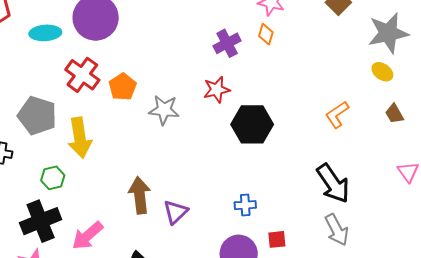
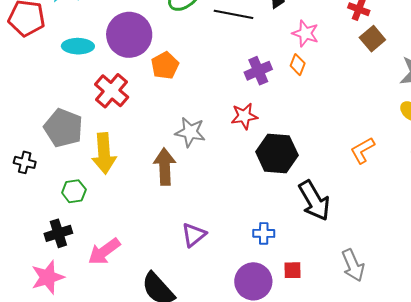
orange pentagon: (123, 87) -> (165, 66), moved
black arrow: (333, 183) -> (314, 201), moved
brown arrow: (140, 195) -> (165, 167), moved
black cross: (41, 221) -> (58, 233), size x0.7

